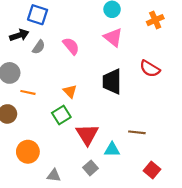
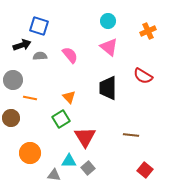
gray semicircle: (39, 47) -> (40, 56), turned -128
cyan triangle: (112, 150) -> (69, 161), moved

